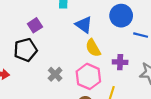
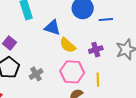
gray cross: (55, 74) -> (36, 74), moved, turned 32

